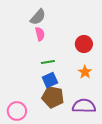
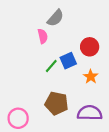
gray semicircle: (38, 17) -> (55, 18), moved
green line: (48, 62) -> (51, 66), turned -40
blue square: (50, 80) -> (68, 61), moved

